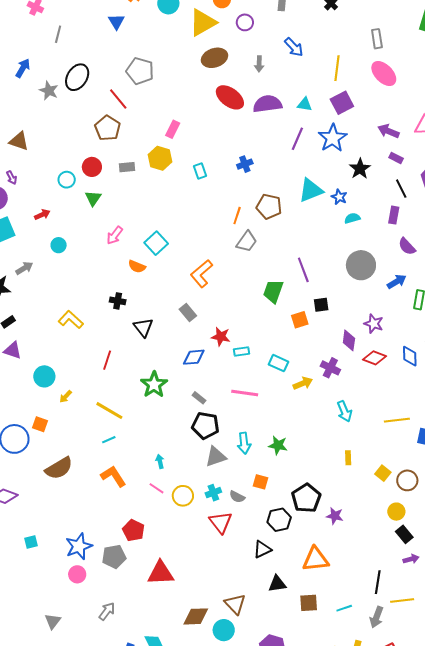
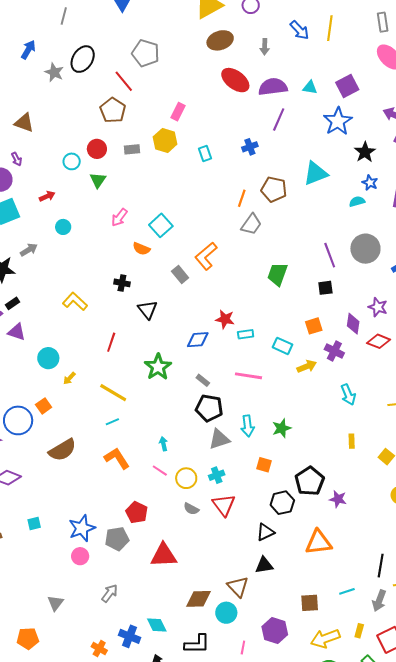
yellow line: (337, 68) -> (330, 28), moved
purple line: (297, 139) -> (279, 119), moved
blue star: (339, 197) -> (370, 183), moved
purple line: (303, 270) -> (330, 255), moved
gray rectangle: (188, 312) -> (180, 275), moved
orange square: (300, 320) -> (314, 326), moved
orange square: (40, 424) -> (44, 406), turned 35
green star: (278, 445) -> (282, 428), turned -30
gray semicircle: (237, 497) -> (191, 509), moved
black triangle: (277, 584) -> (264, 565), moved
brown square: (309, 603) -> (310, 603), moved

